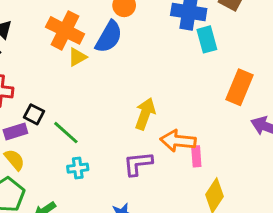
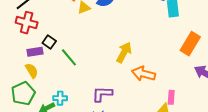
pink rectangle: (196, 156) -> (171, 97), moved
purple L-shape: (138, 164) -> (102, 94), moved
cyan cross: (78, 168) -> (60, 98), moved

